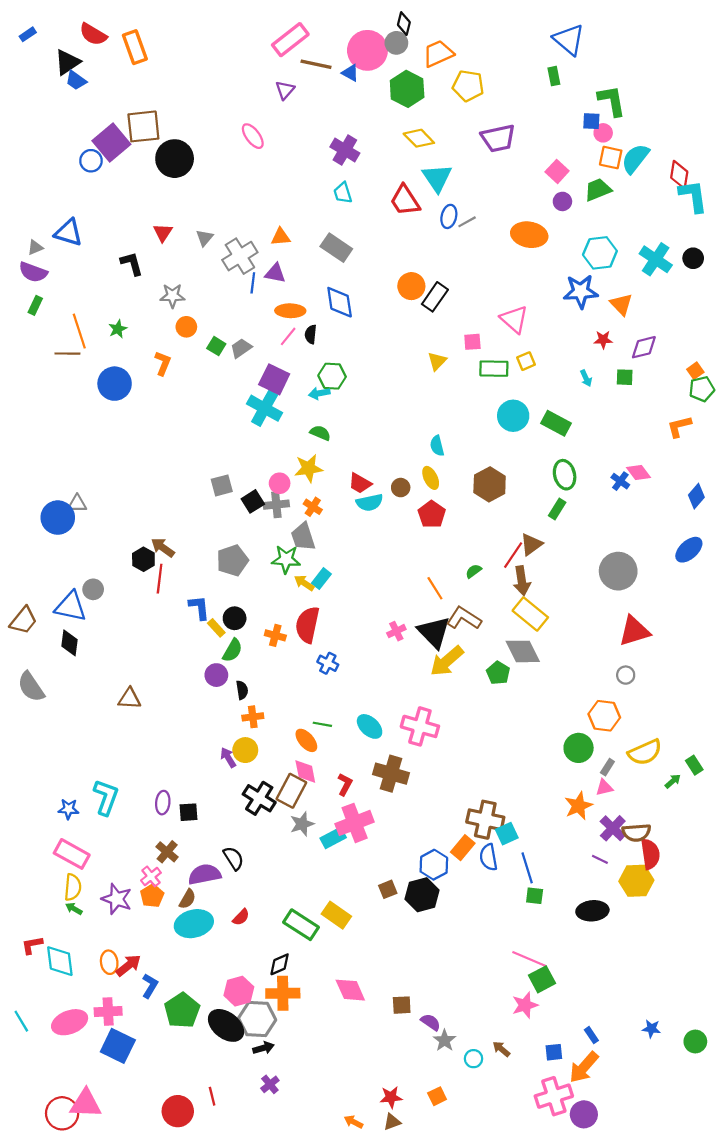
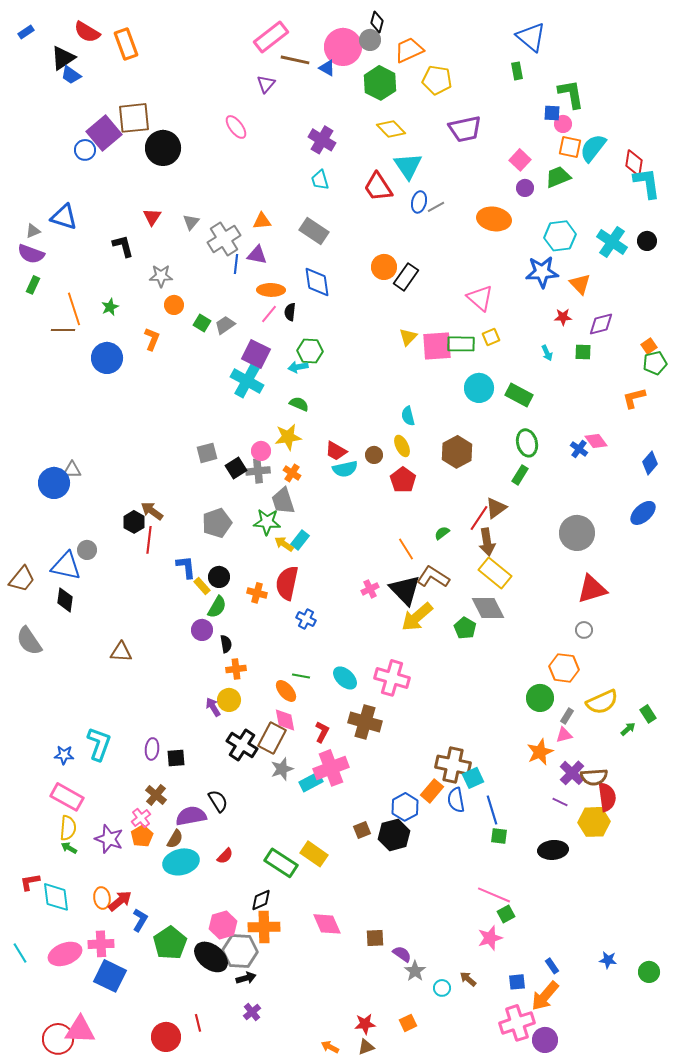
pink square: (472, 342) -> (437, 346), moved, size x1.8
green square: (542, 979) -> (506, 914), size x0.7

